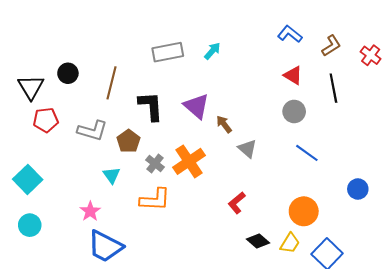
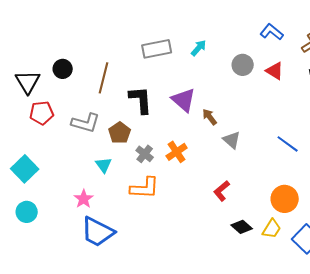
gray circle: (294, 111) -> (243, 65), moved
orange cross: (189, 161) -> (177, 152), size x0.7

